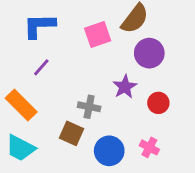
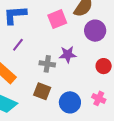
purple star: (125, 87) -> (68, 54), moved, turned 30
gray cross: (89, 107) -> (47, 64), moved

